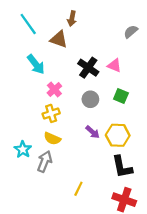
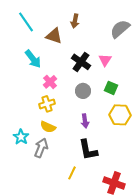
brown arrow: (72, 19) -> (75, 21), moved
gray semicircle: (131, 32) -> (120, 29), size x1.5
pink triangle: (114, 65) -> (105, 60), turned 40
purple arrow: (93, 132) -> (85, 121), turned 40
yellow hexagon: (118, 135) -> (120, 115), moved
black L-shape: (122, 167) -> (88, 150), moved

